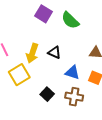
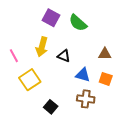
yellow arrow: (32, 53) -> (42, 47), moved
black square: (47, 94) -> (51, 107), moved

